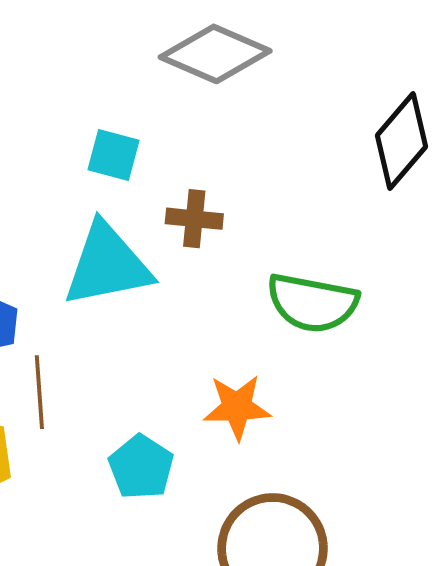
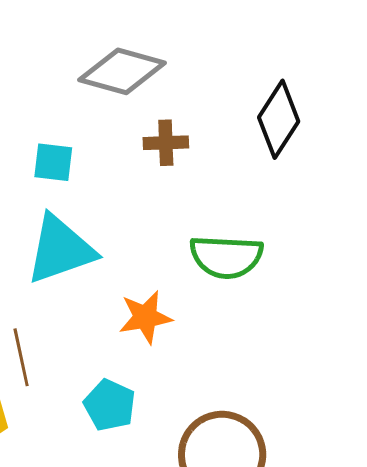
brown cross: (194, 219) -> (166, 143), moved
orange star: (237, 407) -> (145, 317), moved

